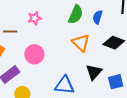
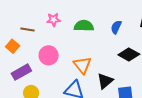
green semicircle: (76, 14) -> (84, 26), moved, turned -120
orange triangle: (81, 43) -> (82, 65), moved

